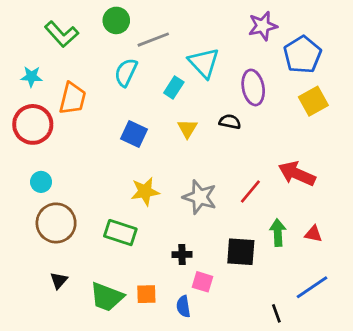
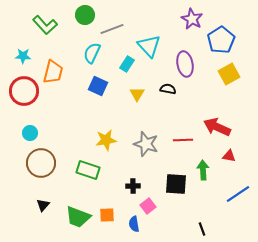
purple star: (263, 26) -> (192, 19), turned -30
blue square: (134, 134) -> (98, 86), moved
red line: (250, 192) -> (183, 140), turned 48
red triangle: (313, 234) -> (229, 156), moved
pink square: (203, 282) -> (148, 206), turned 35
blue line: (312, 287) -> (238, 194), moved

